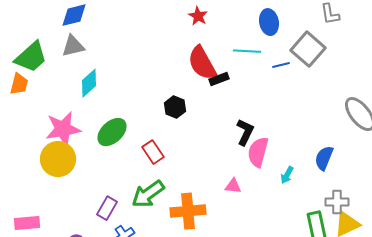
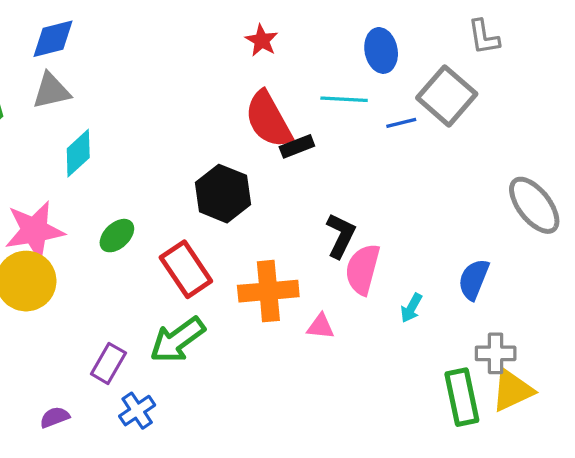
black hexagon: (175, 107) -> (223, 194), size x1.5
green ellipse: (112, 132) -> (117, 236), size x0.7
red rectangle: (153, 152) -> (186, 269), size x1.4
orange cross: (188, 211) -> (268, 291), moved

